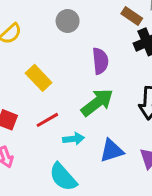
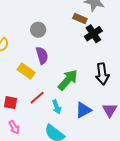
purple semicircle: (100, 61) -> (42, 55), moved
cyan arrow: (73, 139) -> (57, 107), turned 88

